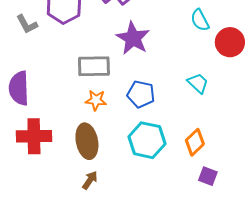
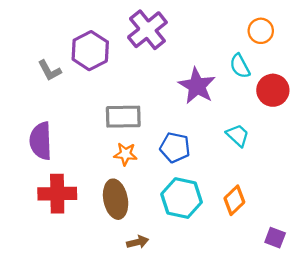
purple star: (133, 38) -> (197, 86), moved
purple square: (208, 176) -> (275, 238), moved
brown arrow: (90, 180) -> (138, 242), moved, turned 42

